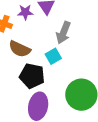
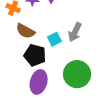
gray arrow: (63, 33) -> (75, 32), moved

